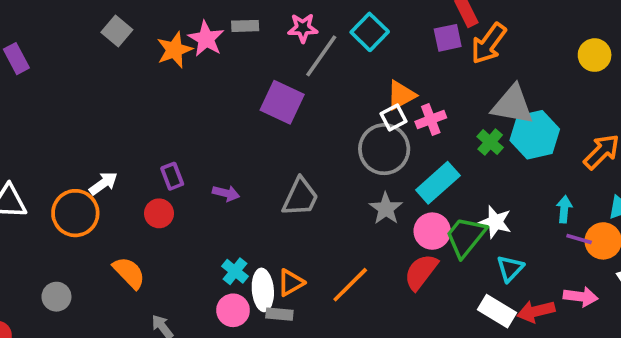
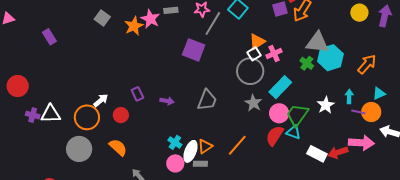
red circle: (159, 213) -> (121, 115), moved
white star: (495, 222) -> (326, 105), moved, turned 30
cyan triangle: (510, 268) -> (293, 132), moved, turned -49
white ellipse: (263, 290) -> (190, 151), turned 30
gray circle: (56, 297) -> (79, 149), moved, size x1.6
pink arrow: (581, 297) -> (361, 143), size x1.4

